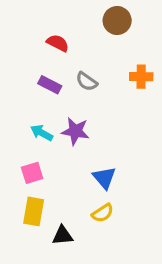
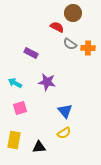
red semicircle: (58, 43) -> (57, 27), moved
gray semicircle: (87, 81) -> (70, 44), moved
cyan arrow: (42, 133) -> (15, 83), moved
yellow rectangle: (34, 211) -> (14, 140), moved

